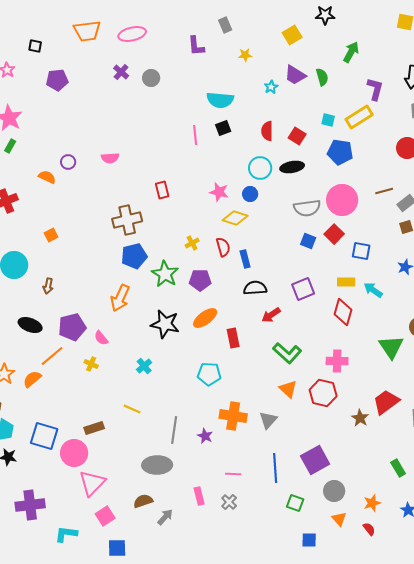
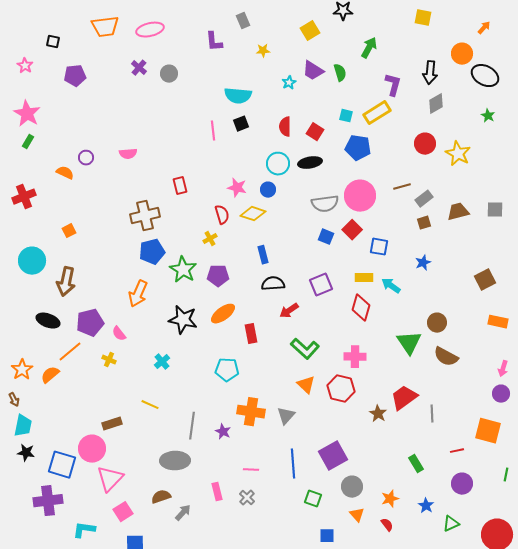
red semicircle: (223, 247) -> (222, 215), moved
brown arrow: (48, 286) -> (66, 282), size x1.8
blue square: (44, 436) -> (62, 465), moved

